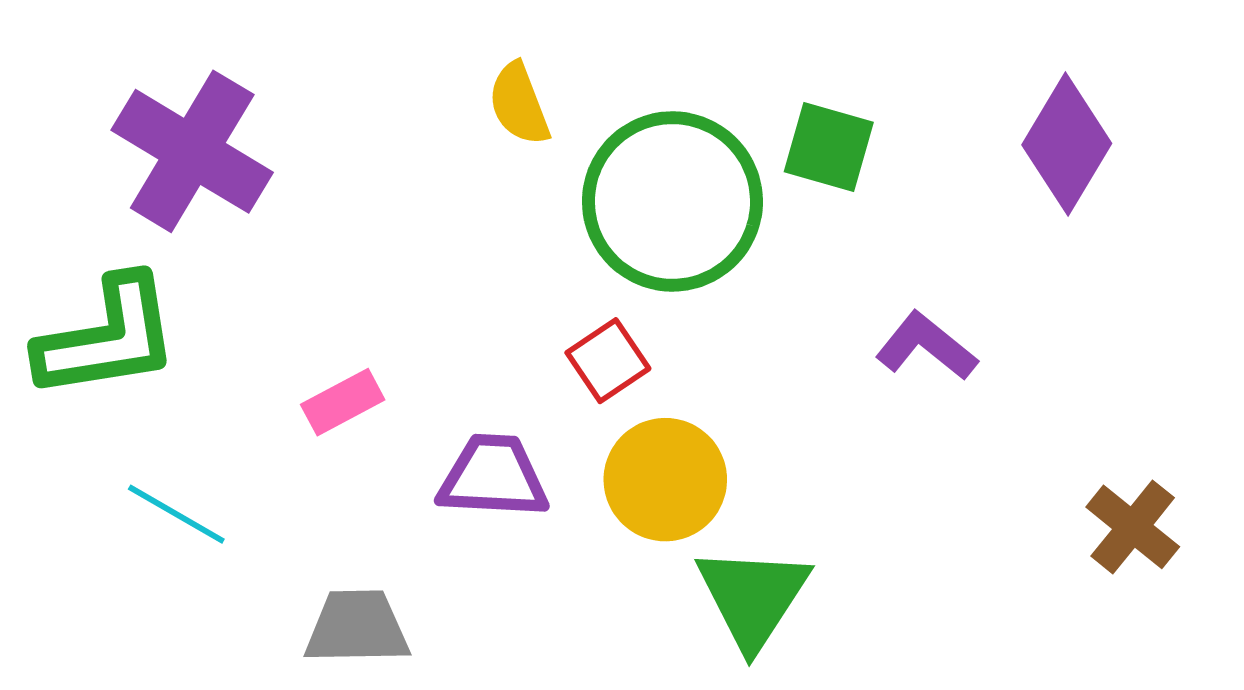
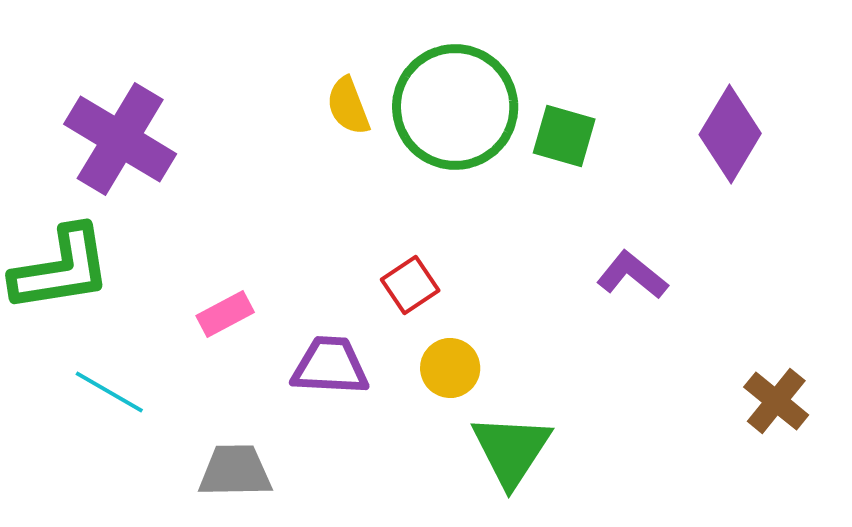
green circle: (672, 201) -> (455, 107), moved
yellow circle: (665, 480) -> (450, 368), size x0.7

